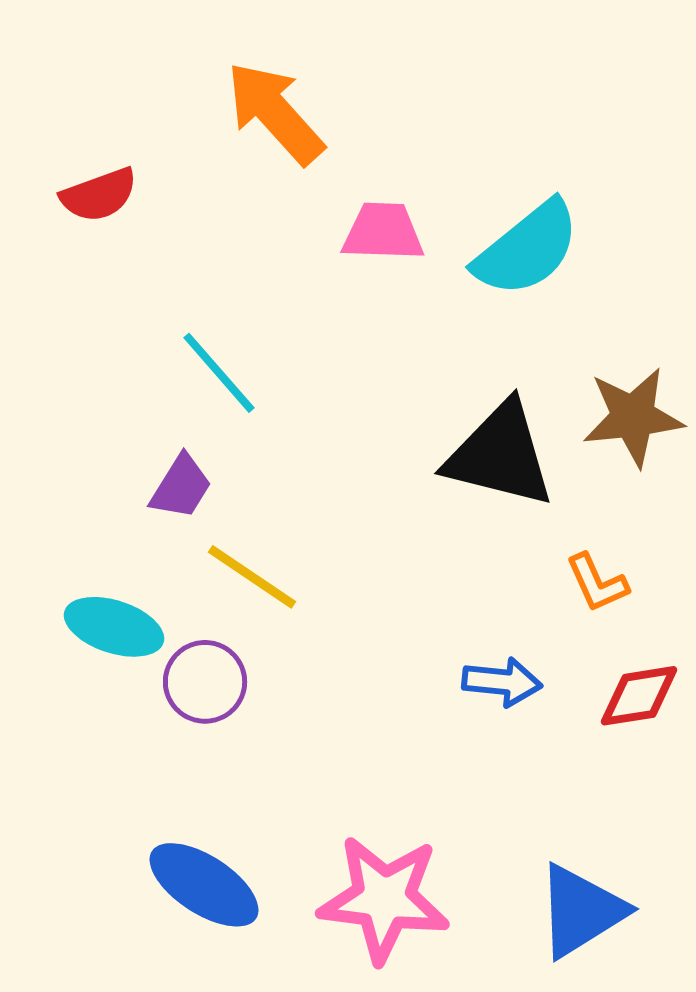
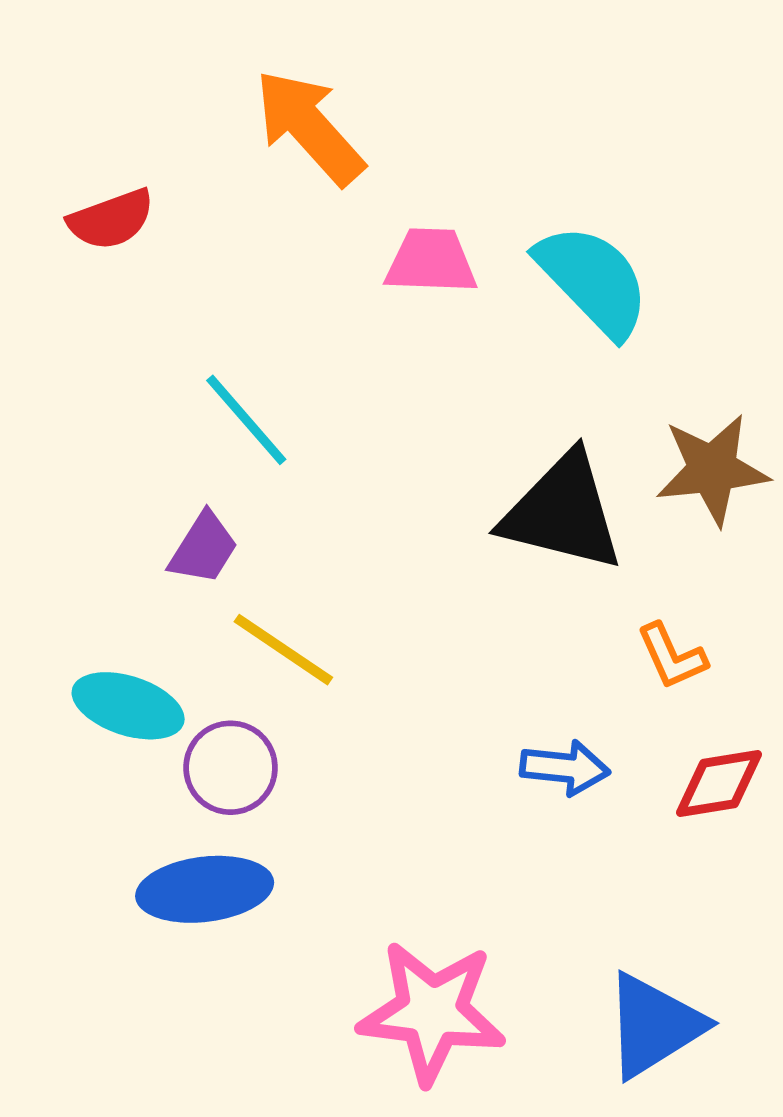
cyan semicircle: (527, 249) -> (593, 280), turned -95
blue ellipse: (204, 885) -> (205, 889), moved, turned -40

